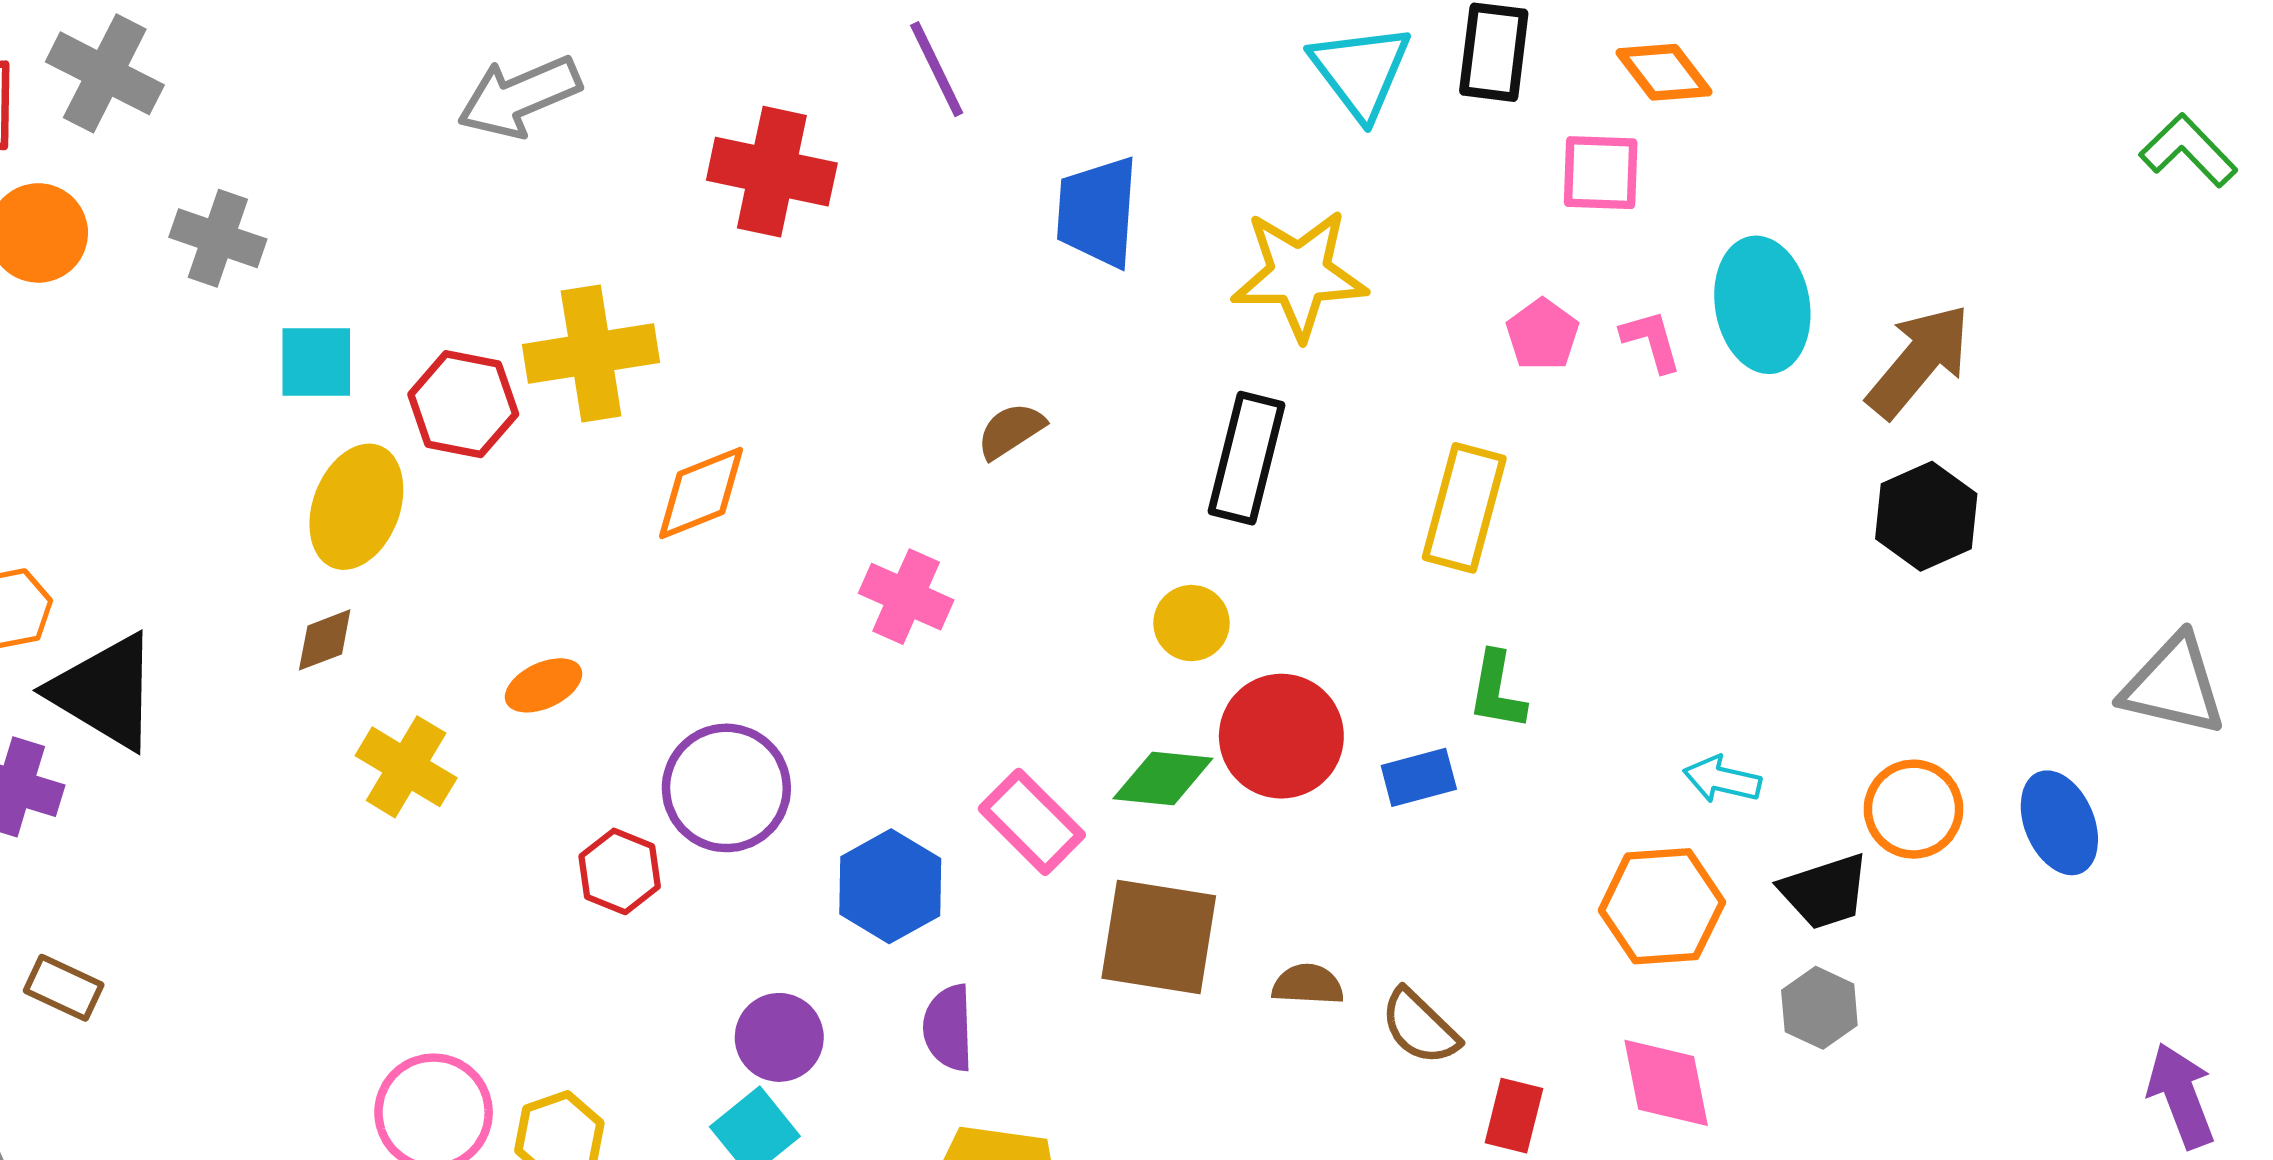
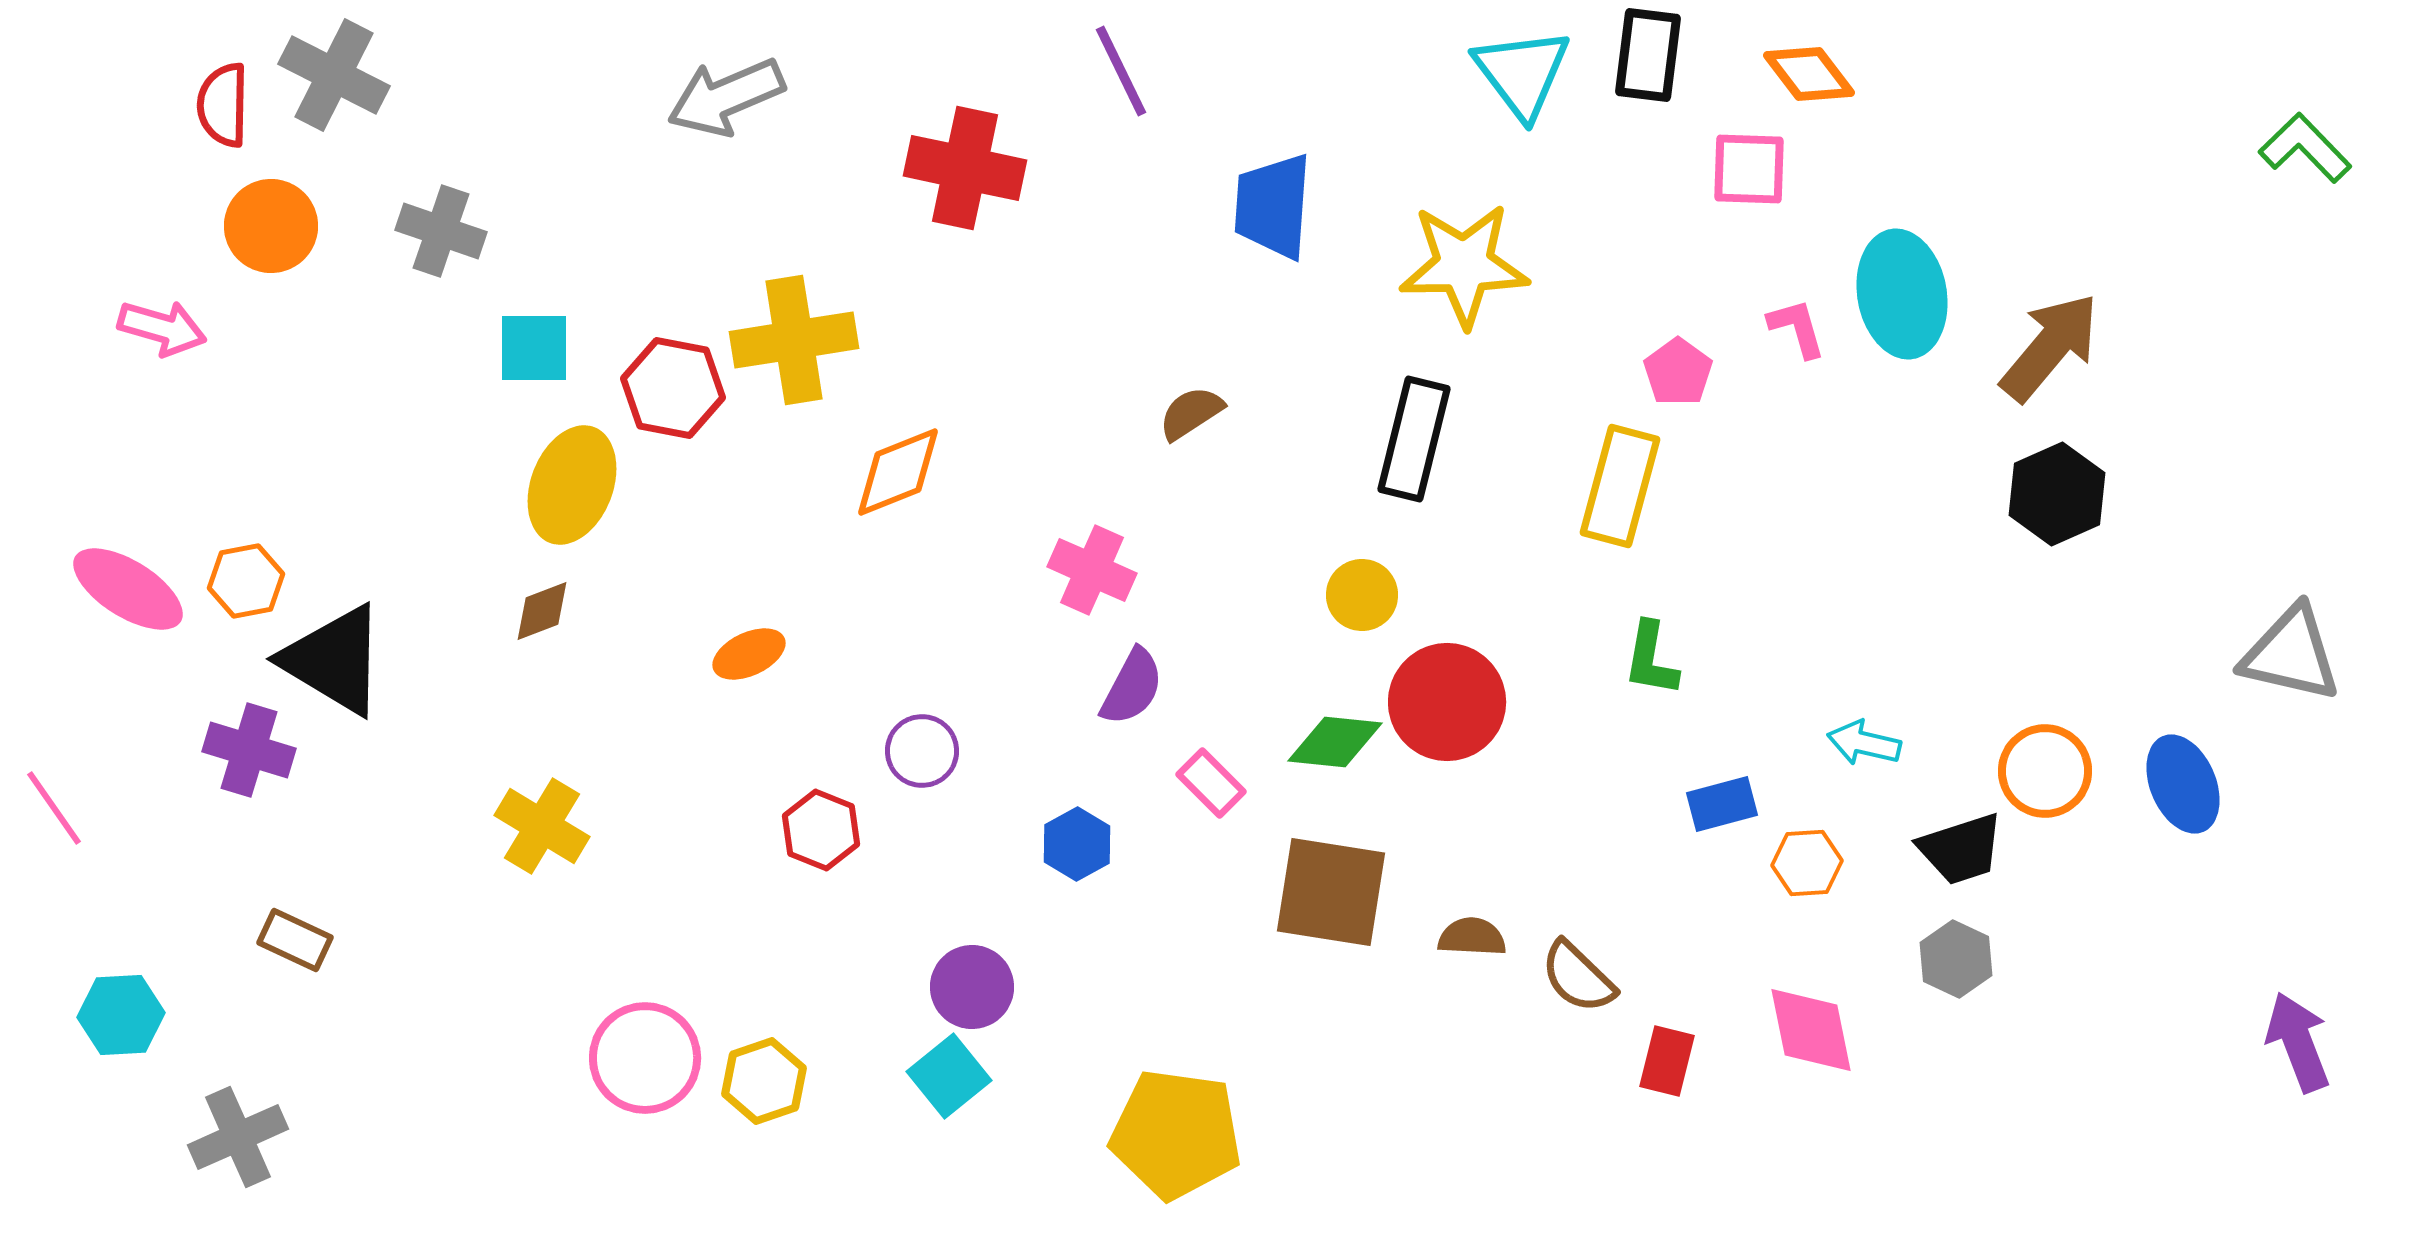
pink pentagon: (1542, 334) -> (1678, 372), moved
yellow cross: (406, 767) -> (542, 826), moved
blue rectangle: (1419, 777) -> (1722, 804), moved
purple circle: (726, 788) -> (922, 751), size x0.6
pink rectangle: (1032, 822) -> (1211, 783), size x0.7
blue hexagon: (890, 886) -> (1077, 844), size x0.7
orange hexagon: (1662, 906) -> (1807, 863), size x0.6
purple semicircle: (948, 1028) -> (1132, 687), moved, turned -150

